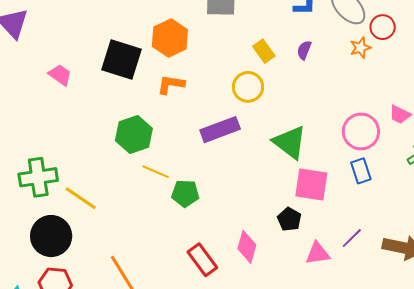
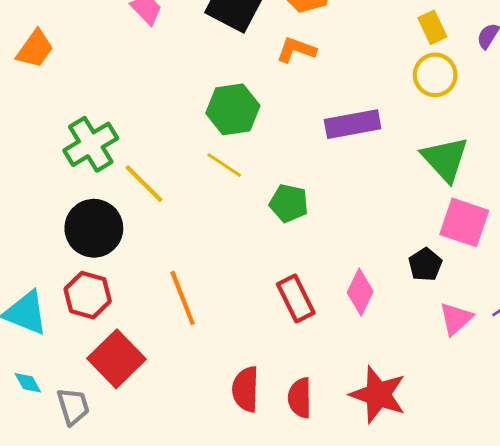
yellow circle: (248, 87) -> (435, 75), moved
yellow line: (156, 172) -> (224, 165), moved
green cross: (38, 177) -> (91, 144), turned -33
pink triangle: (318, 253) -> (456, 319), turned -44

